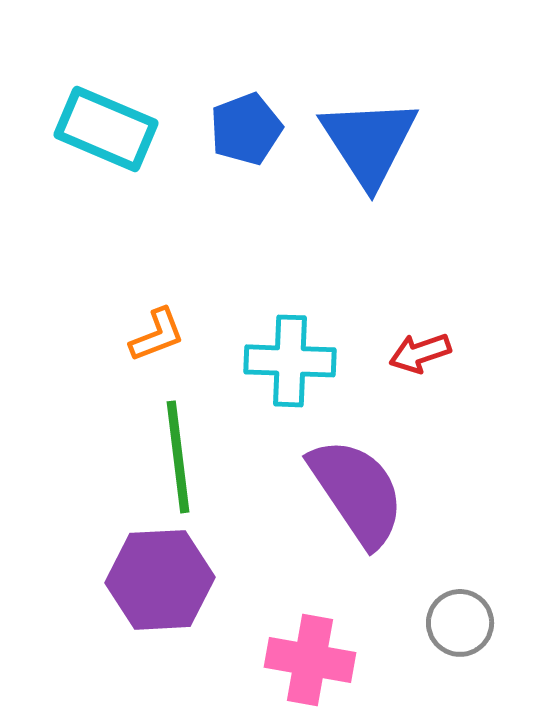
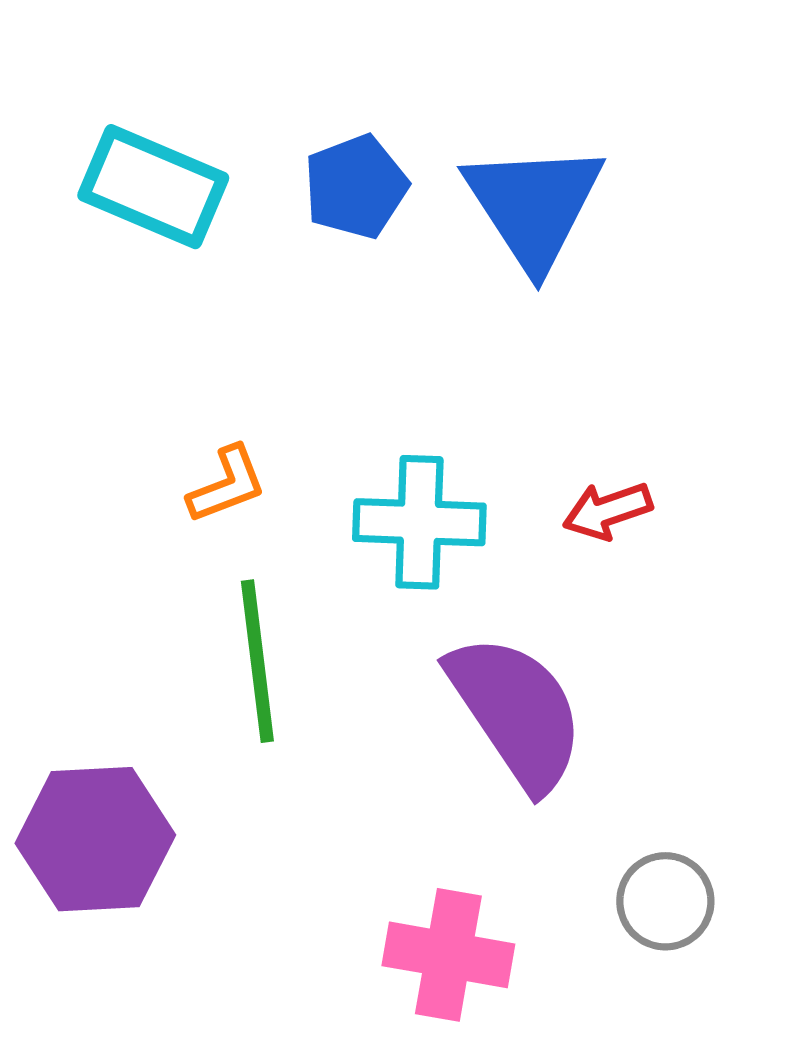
purple hexagon: (160, 580) -> (95, 839), moved

